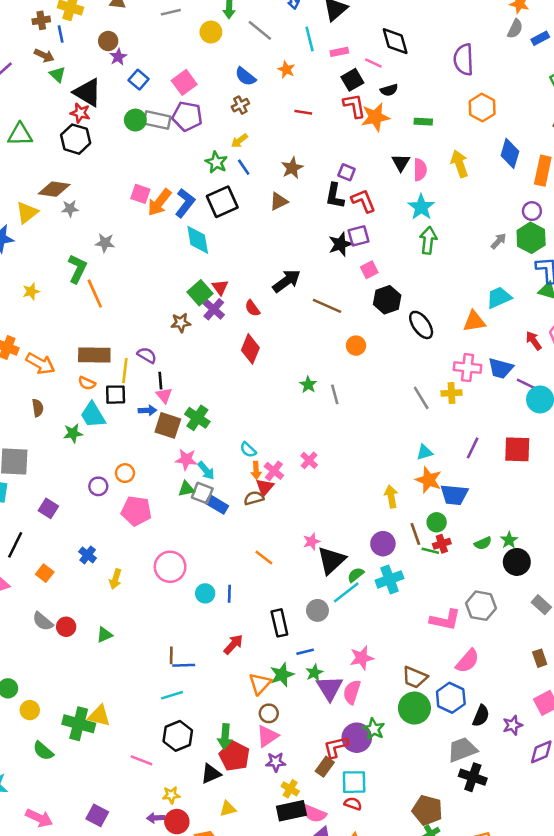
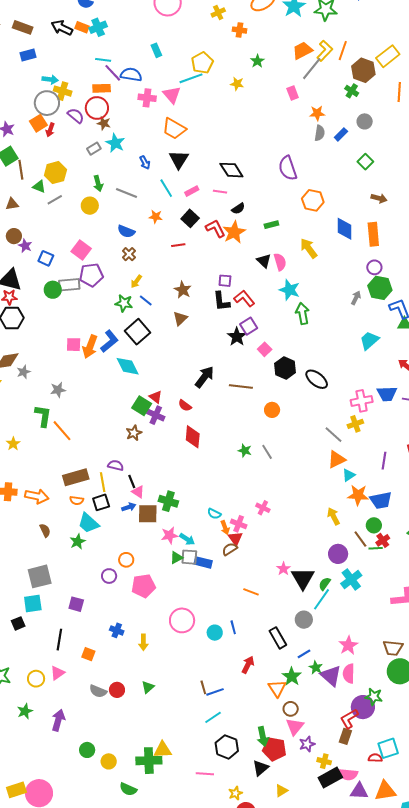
black square: (352, 80) -> (190, 218), moved
blue L-shape: (185, 203) -> (109, 341), turned 30
orange triangle: (474, 321) -> (337, 459), moved
cyan square: (354, 782) -> (388, 748), moved

